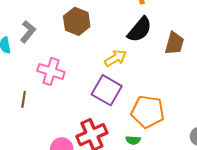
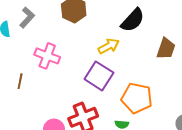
brown trapezoid: (174, 43) -> (166, 49), moved

